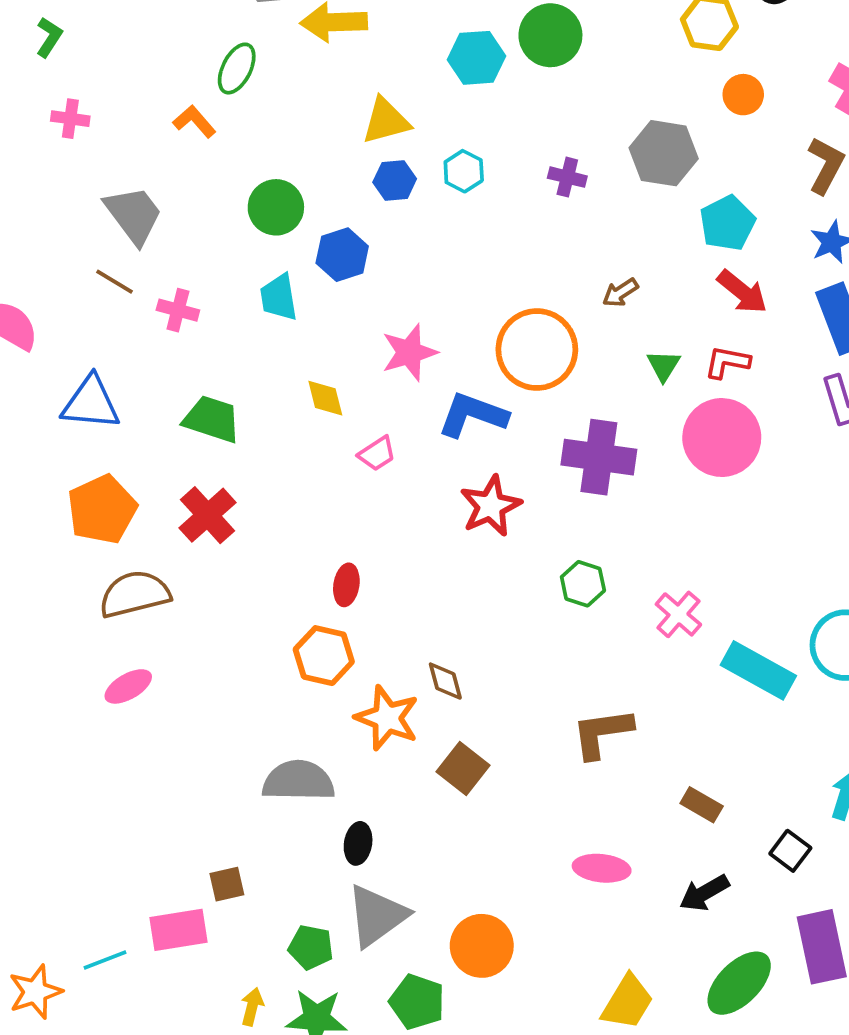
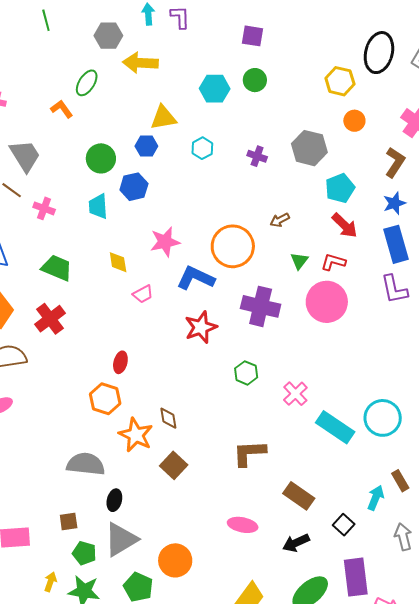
green circle: (550, 35) -> (255, 80), size x0.7
blue hexagon: (395, 180) -> (146, 146), moved
brown rectangle: (702, 805) -> (299, 496), size x1.4
brown square: (227, 884) -> (69, 522), moved

